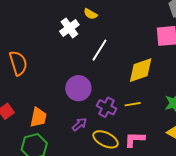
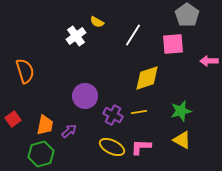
white line: (100, 50) -> (133, 35), moved
purple arrow: (79, 124) -> (69, 131), moved

